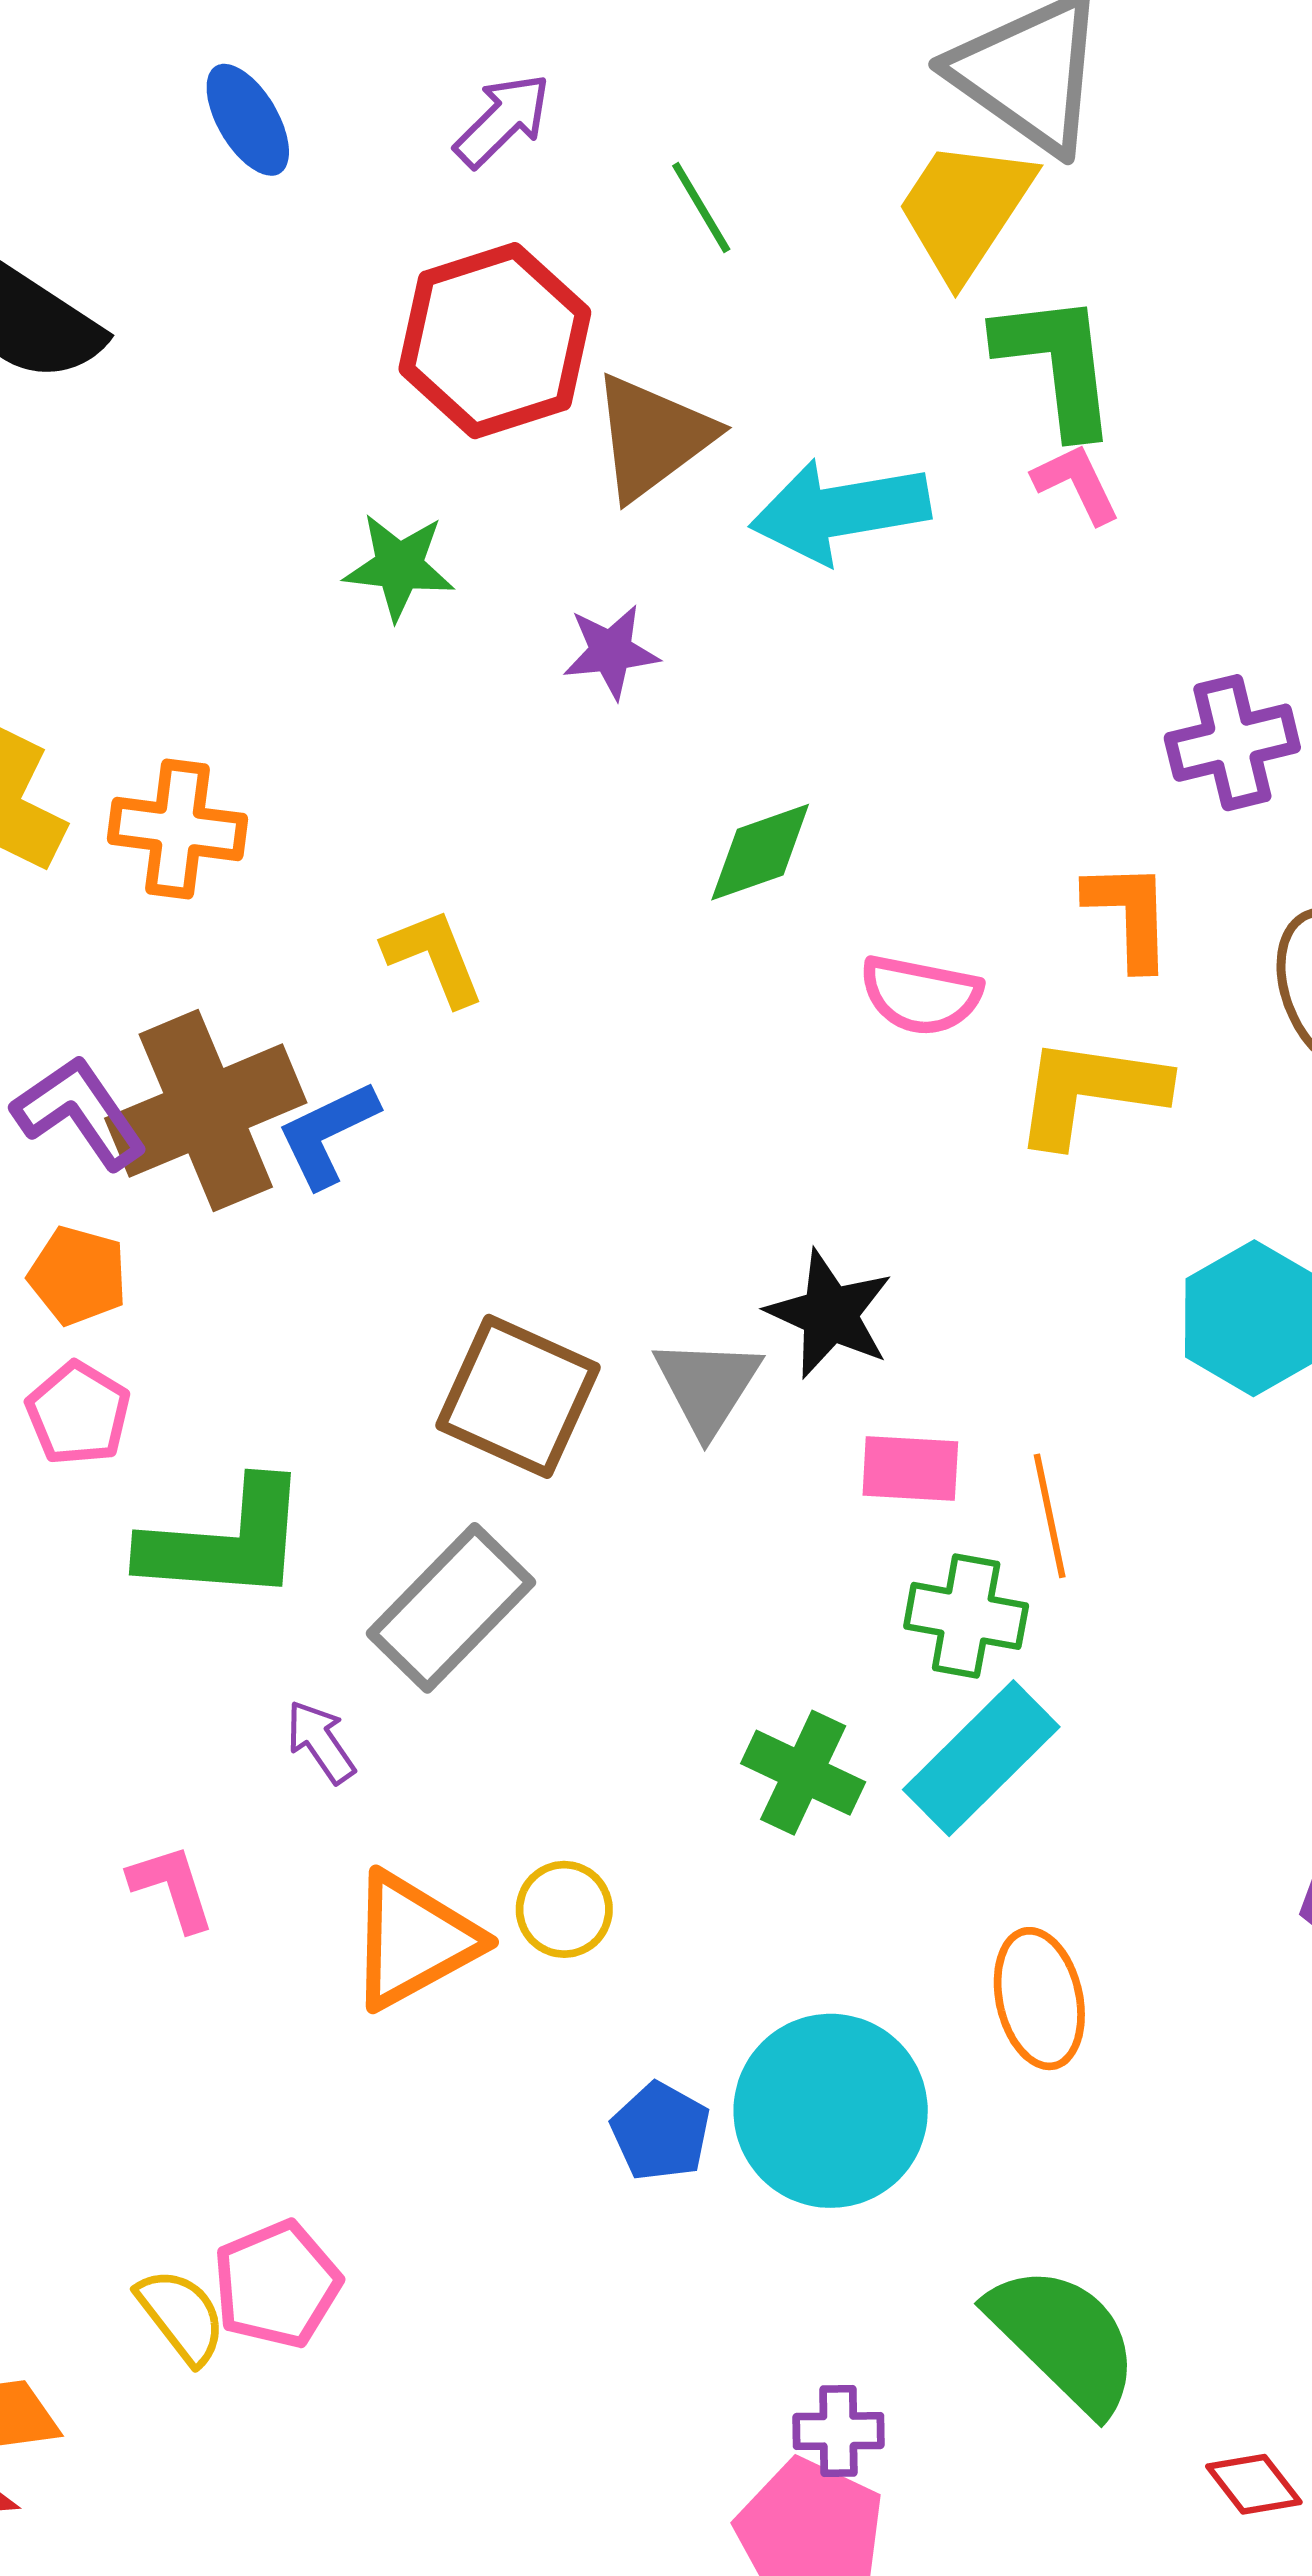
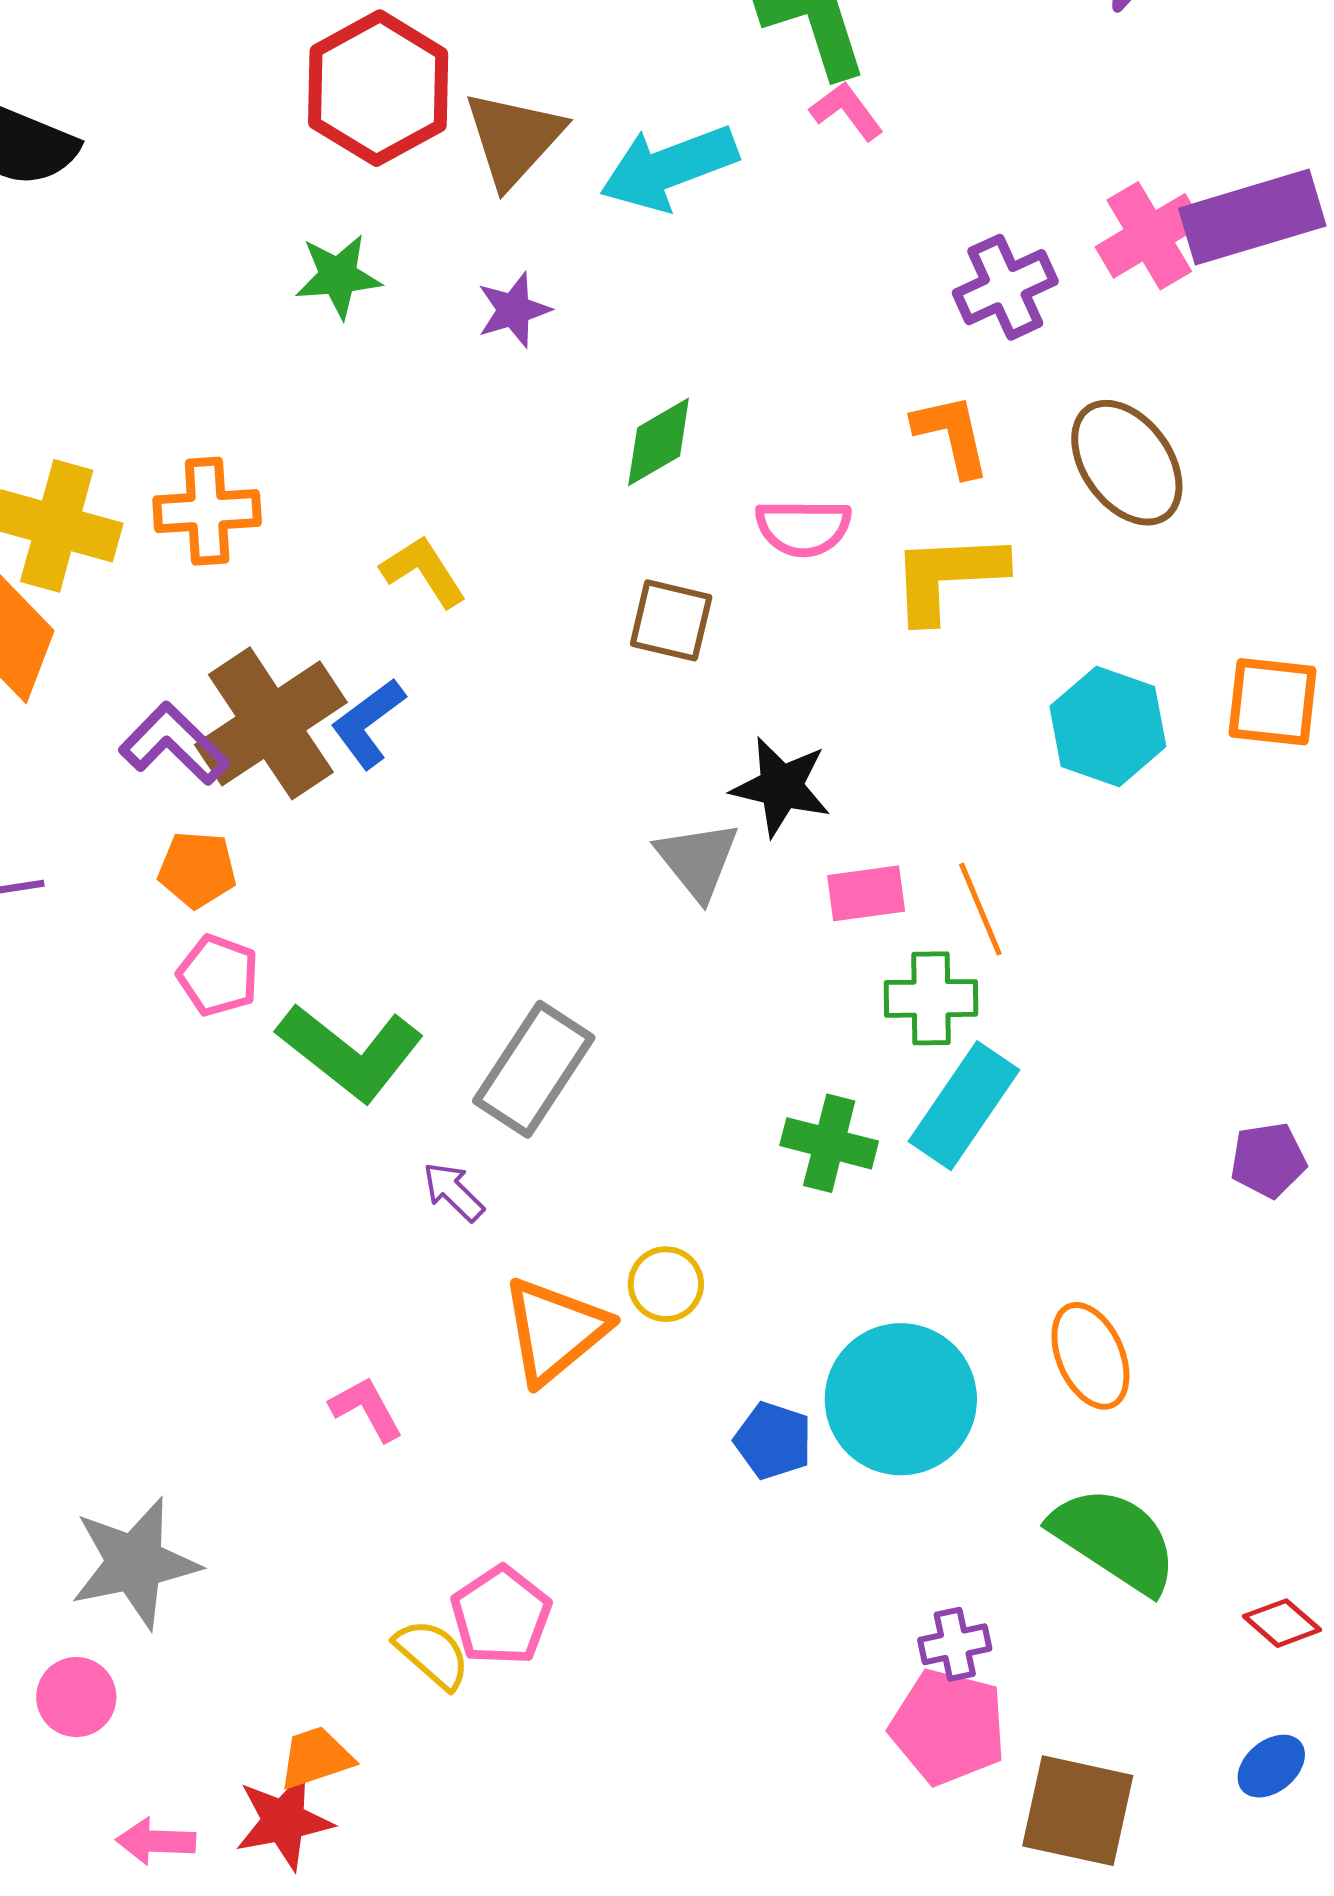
brown square: (518, 1396) -> (671, 620), moved, size x0.7
green L-shape: (225, 1542) -> (350, 1052), turned 45
pink L-shape: (172, 1887) -> (366, 1409), moved
orange ellipse: (1039, 1999) -> (1090, 1356), moved

